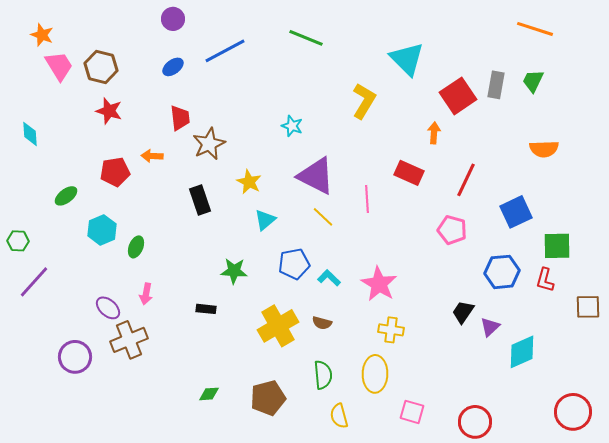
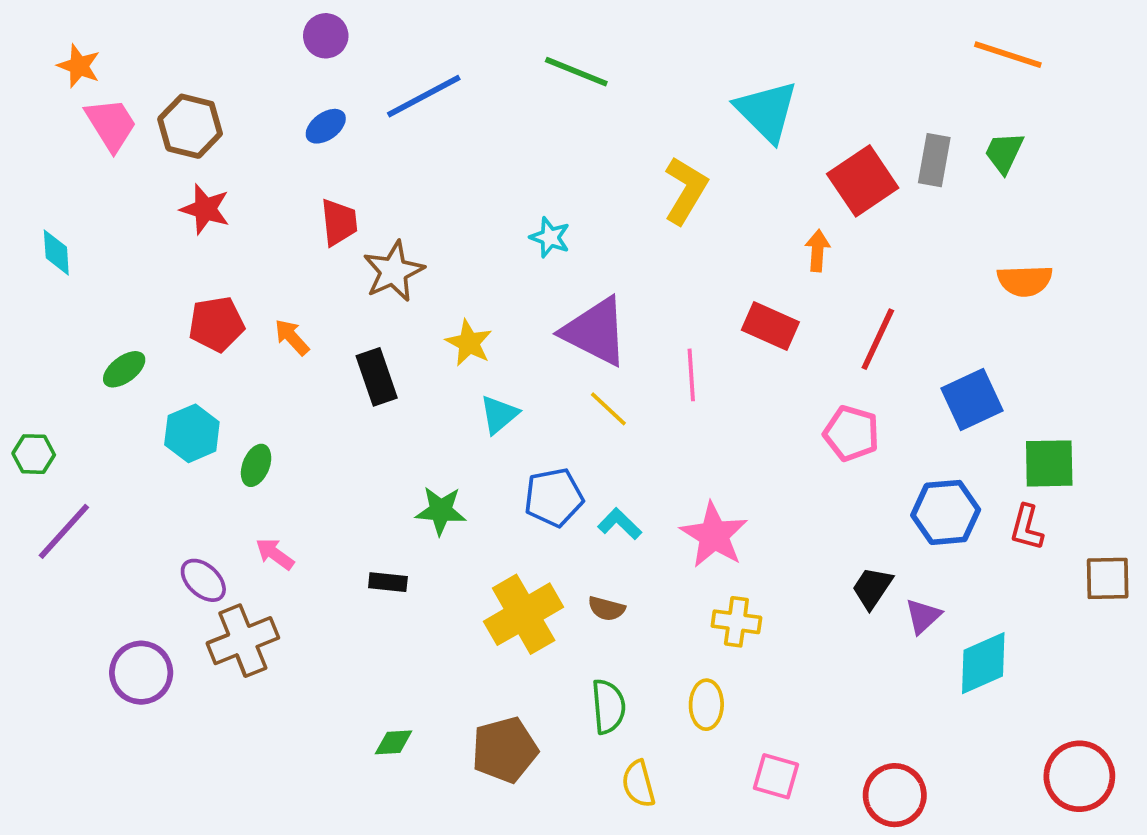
orange arrow: (152, 156) -> (292, 337), moved, turned 45
pink arrow: (146, 294) -> (275, 554), turned 115
yellow ellipse: (375, 374) -> (706, 705), size x0.7

